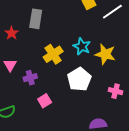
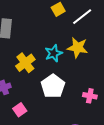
cyan star: (82, 46) -> (54, 53), turned 30
yellow star: (105, 54) -> (78, 48), moved

